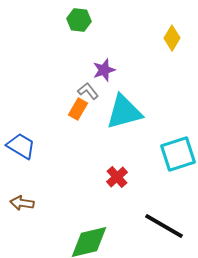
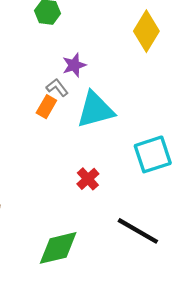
yellow diamond: (172, 38) -> (146, 31), size x1.5

